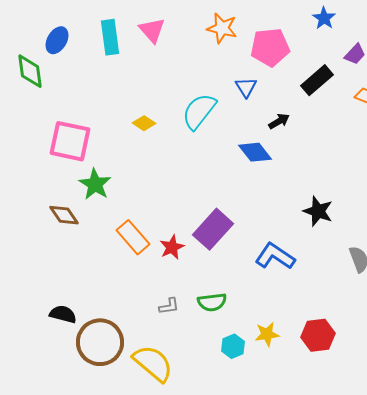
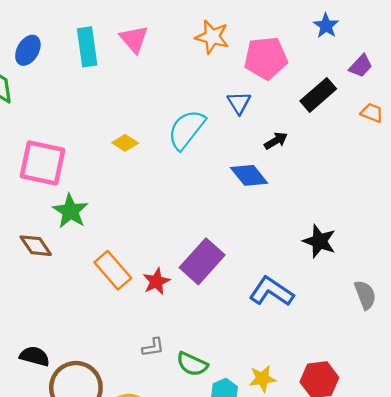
green semicircle: (212, 302) -> (192, 364), moved, turned 32

